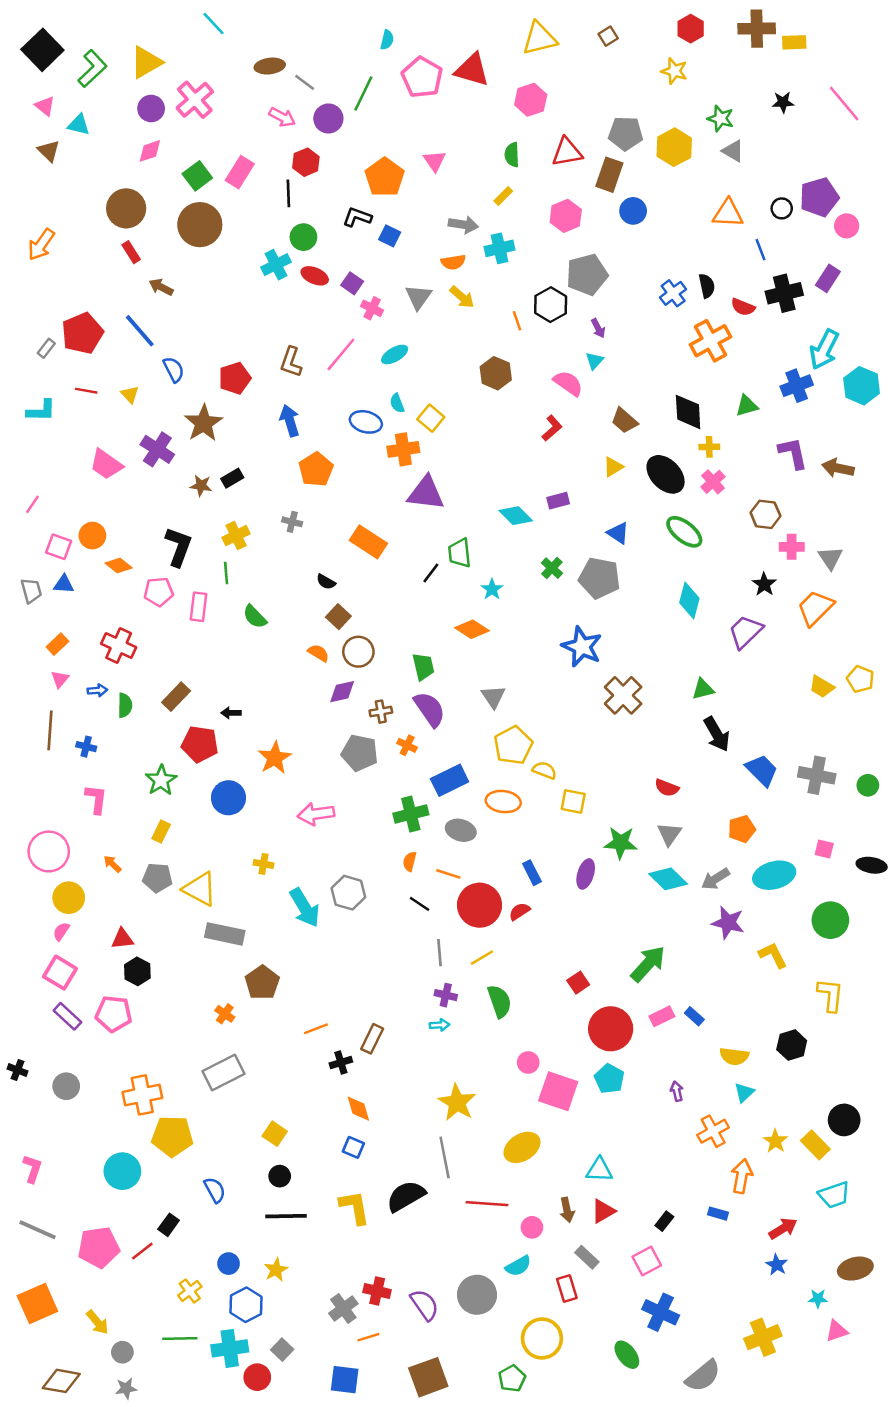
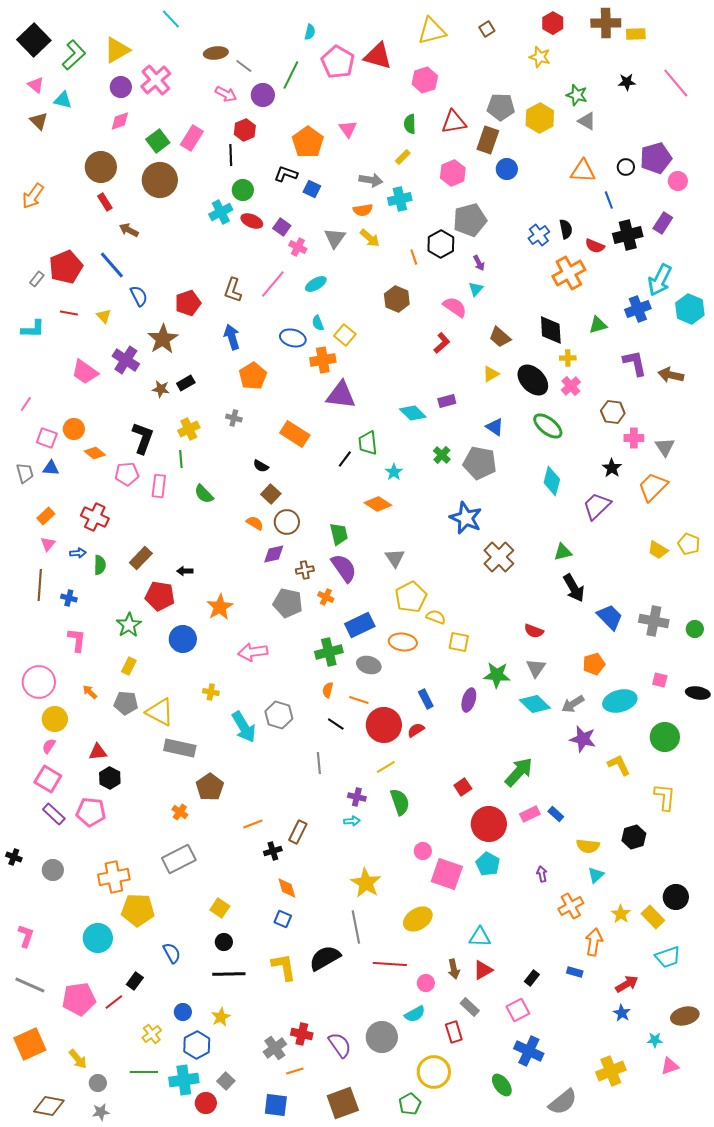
gray line: (440, 953) -> (319, 763), moved

